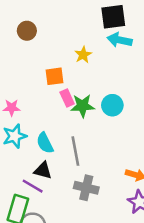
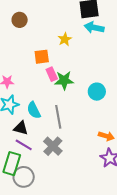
cyan circle: (112, 105) -> (97, 92), moved
black triangle: (43, 171) -> (21, 128), moved
gray cross: (86, 188) -> (53, 146), moved, turned 30

